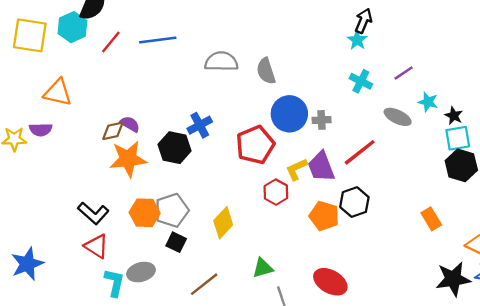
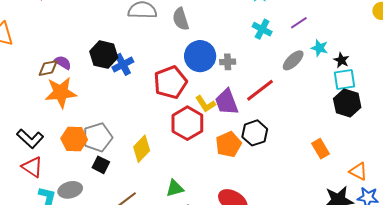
gray ellipse: (398, 117) -> (293, 60), turned -70
black hexagon: (175, 148) -> (104, 55), moved
yellow L-shape: (296, 169) -> (205, 104), turned -100
red hexagon: (276, 192) -> (187, 123), size x1.5
orange pentagon: (324, 216) -> (228, 144), turned 30

